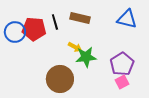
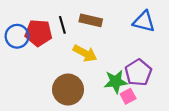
yellow arrow: (75, 47) -> (85, 53), size x1.5
green star: (86, 57) -> (116, 82), moved
pink square: (122, 82) -> (128, 96), moved

